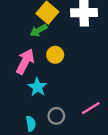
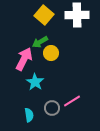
green arrow: (39, 30) -> (40, 42), moved
pink line: (91, 108) -> (72, 101), moved

